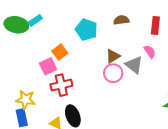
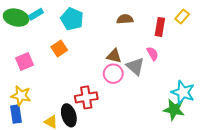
cyan pentagon: (86, 30) -> (72, 19), moved
brown triangle: (113, 56) -> (114, 56), turned 42
pink square: (48, 66) -> (24, 62), moved
red cross: (61, 85) -> (86, 97), moved

